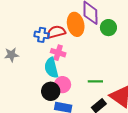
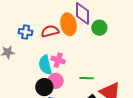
blue cross: (42, 35) -> (26, 32), moved
pink cross: (58, 53) -> (58, 60), moved

